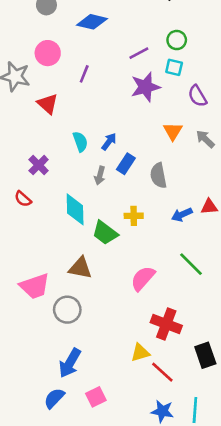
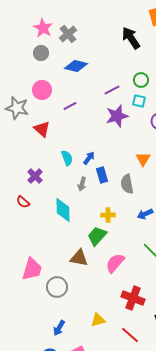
purple line: (84, 74) -> (70, 106), turned 40
orange triangle: (173, 131) -> (143, 159), moved
blue rectangle: (126, 164) -> (102, 175), turned -49
green trapezoid: (105, 233) -> (97, 236), moved, turned 95
brown triangle: (80, 268) -> (79, 258), moved
pink trapezoid: (35, 286) -> (32, 269), turned -55
yellow triangle: (140, 353) -> (98, 320), moved
blue arrow: (70, 363) -> (59, 328), size x0.7

